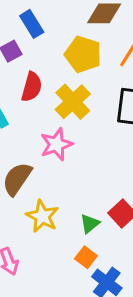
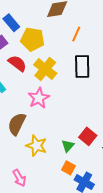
yellow pentagon: (83, 54) -> (33, 39), moved
red semicircle: (32, 87) -> (17, 63), turned -60

